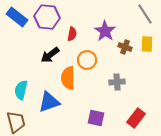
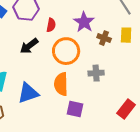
orange circle: (87, 60) -> (66, 51), size x1.4
orange semicircle: (68, 78) -> (61, 84), moved
red rectangle: (136, 118) -> (126, 109), moved

